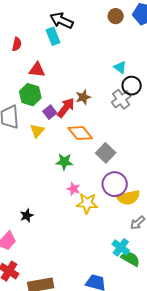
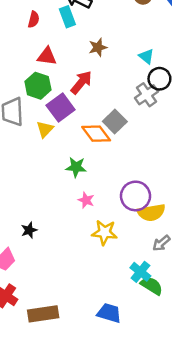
red semicircle: (17, 44) -> (34, 19), moved
brown star: (83, 97) -> (98, 47), moved
red arrow: (66, 108) -> (81, 82), moved
purple square: (50, 112) -> (61, 107), size x1.6
gray square: (106, 153) -> (115, 122), moved
yellow star: (87, 203) -> (104, 232), moved

